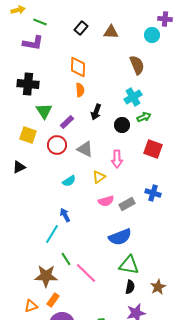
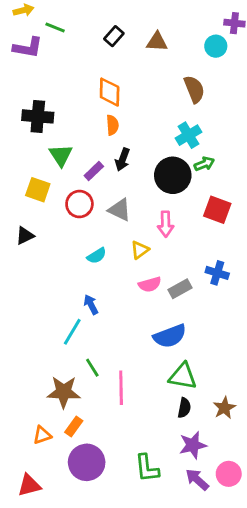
purple L-shape: (33, 43) -> (28, 48), moved
black arrow: (96, 112) -> (122, 160), moved
black circle: (122, 125) -> (173, 175), size x1.6
pink line: (86, 273) -> (121, 388), turned 45

